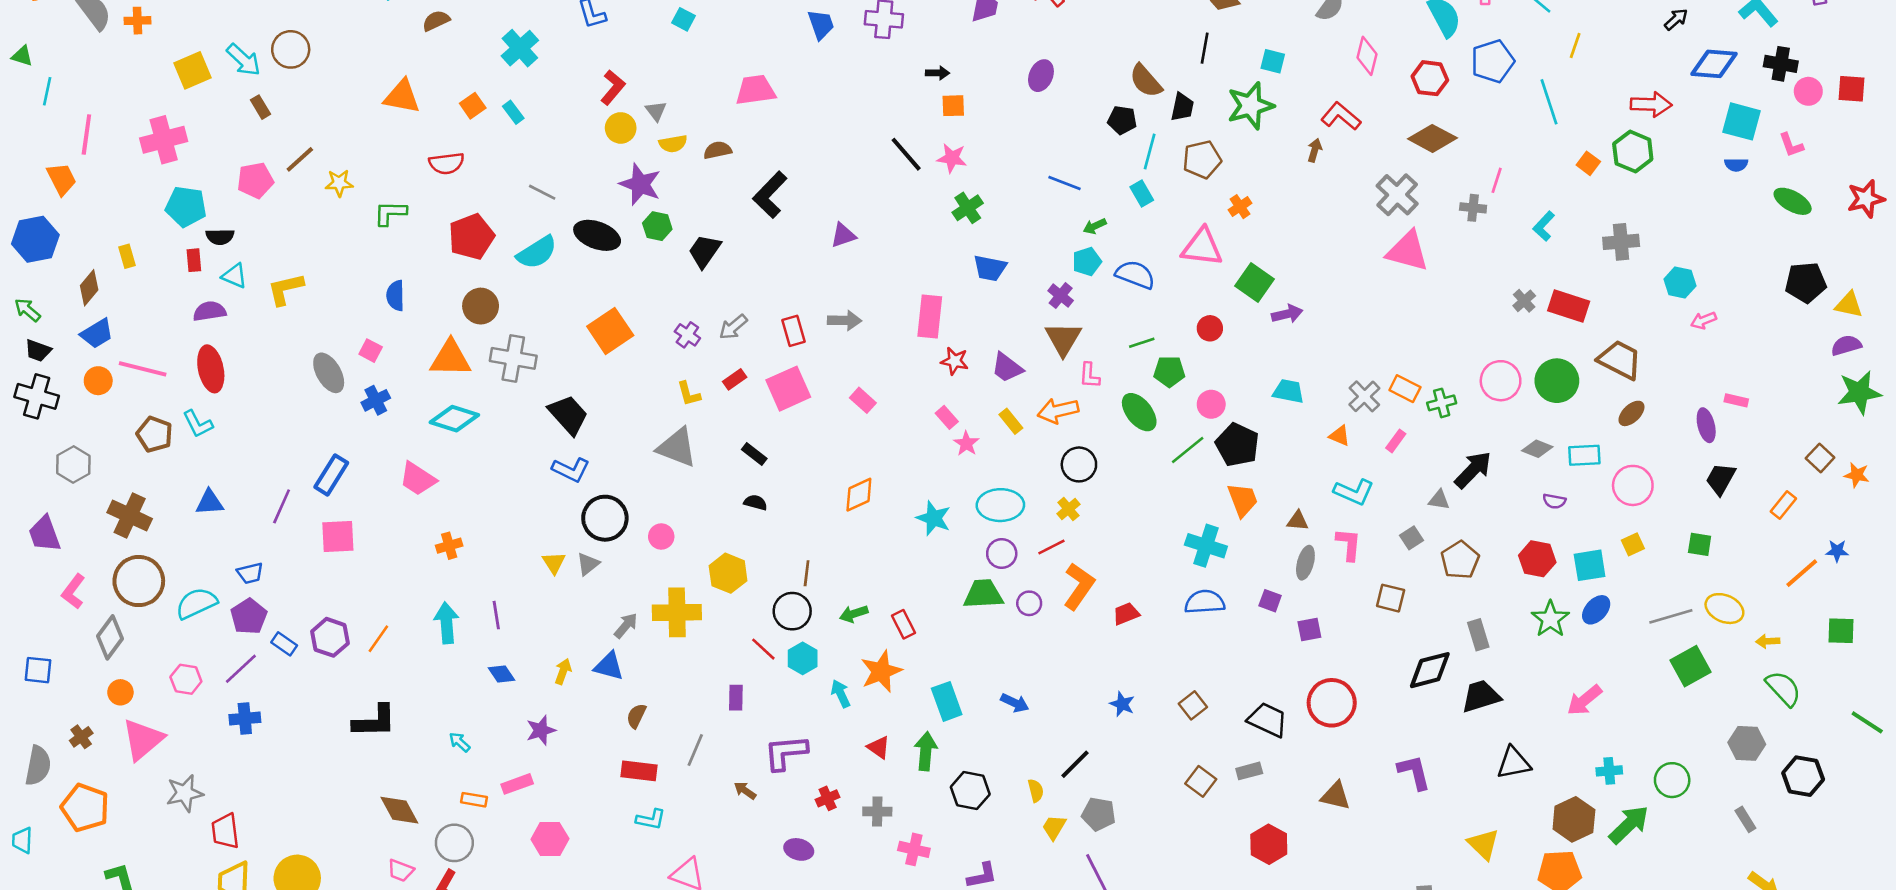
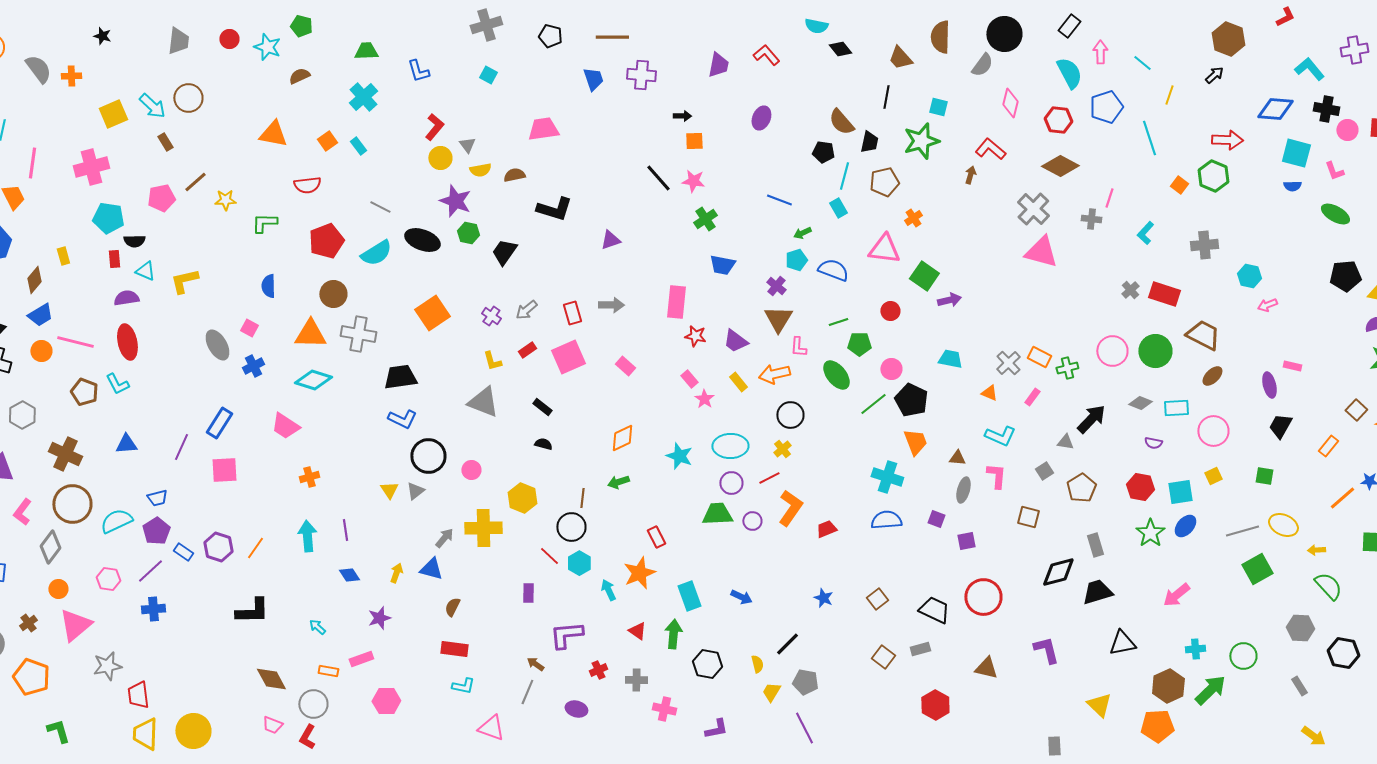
black arrow: (1676, 19) -> (1214, 75), moved
black L-shape: (770, 195) -> (554, 209), turned -117
black trapezoid: (568, 415) -> (400, 377), turned -56
green arrow: (854, 614) -> (618, 482), moved
gray line: (695, 750) -> (527, 692), moved

